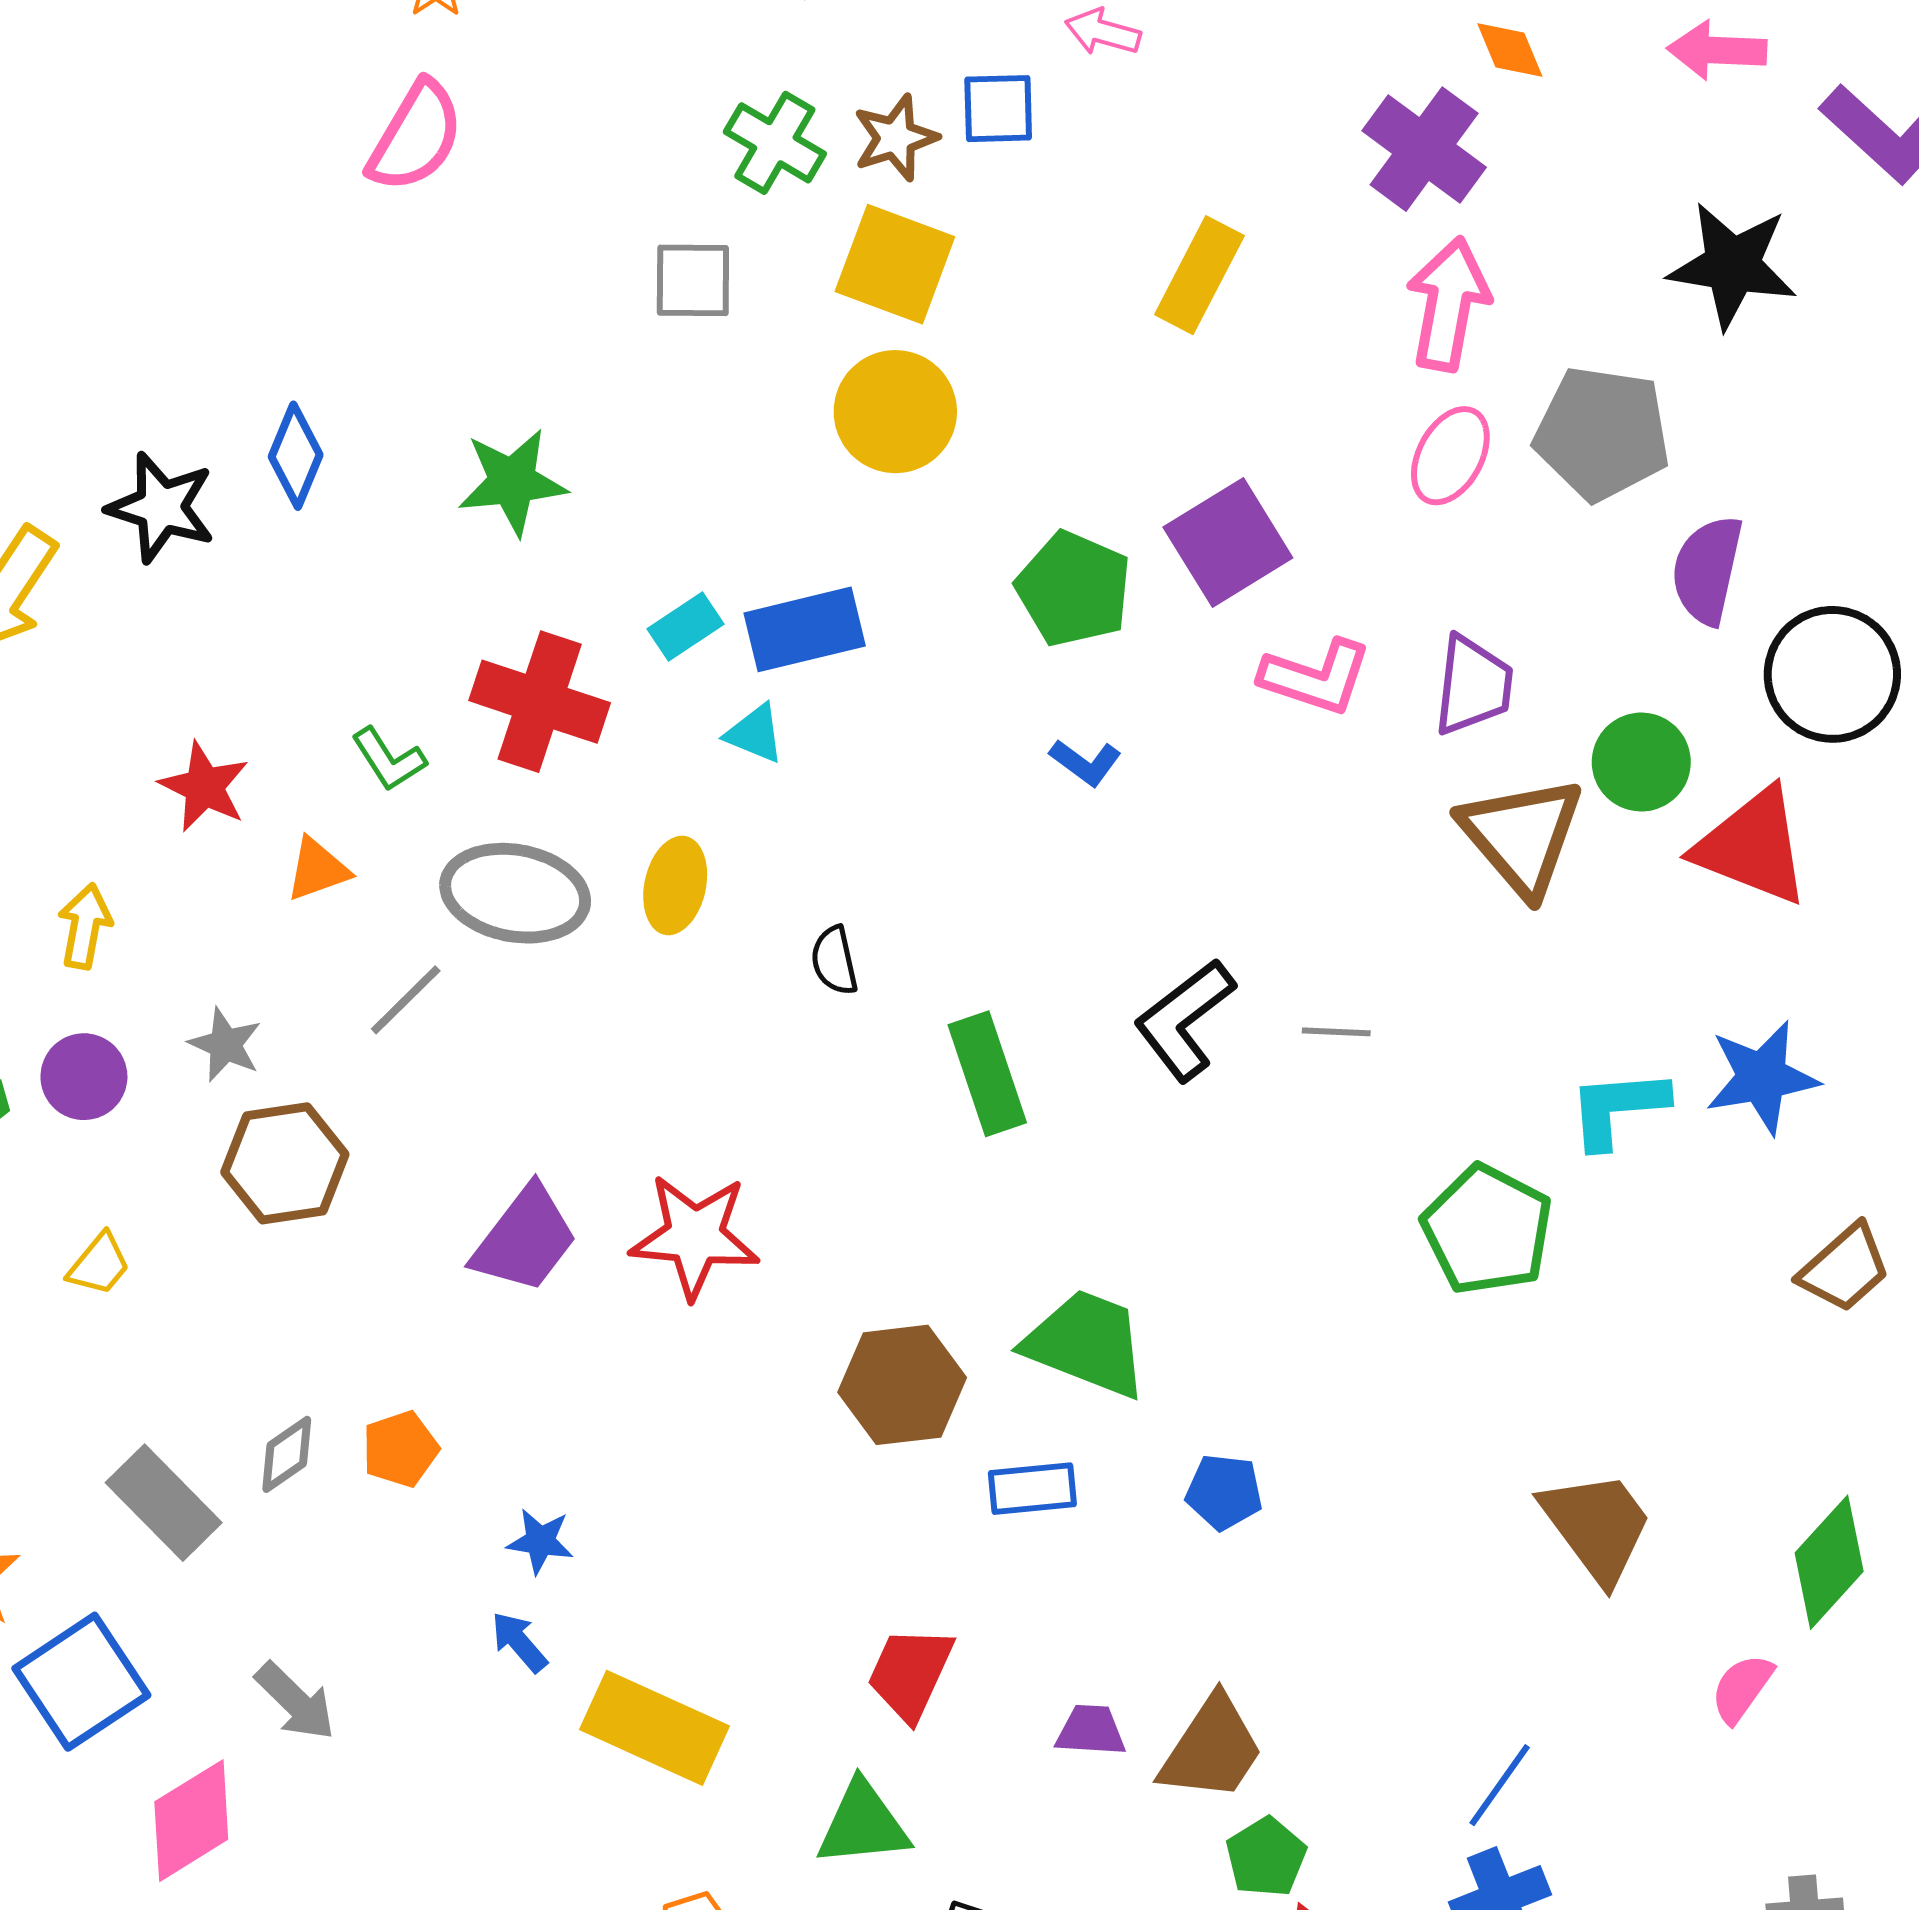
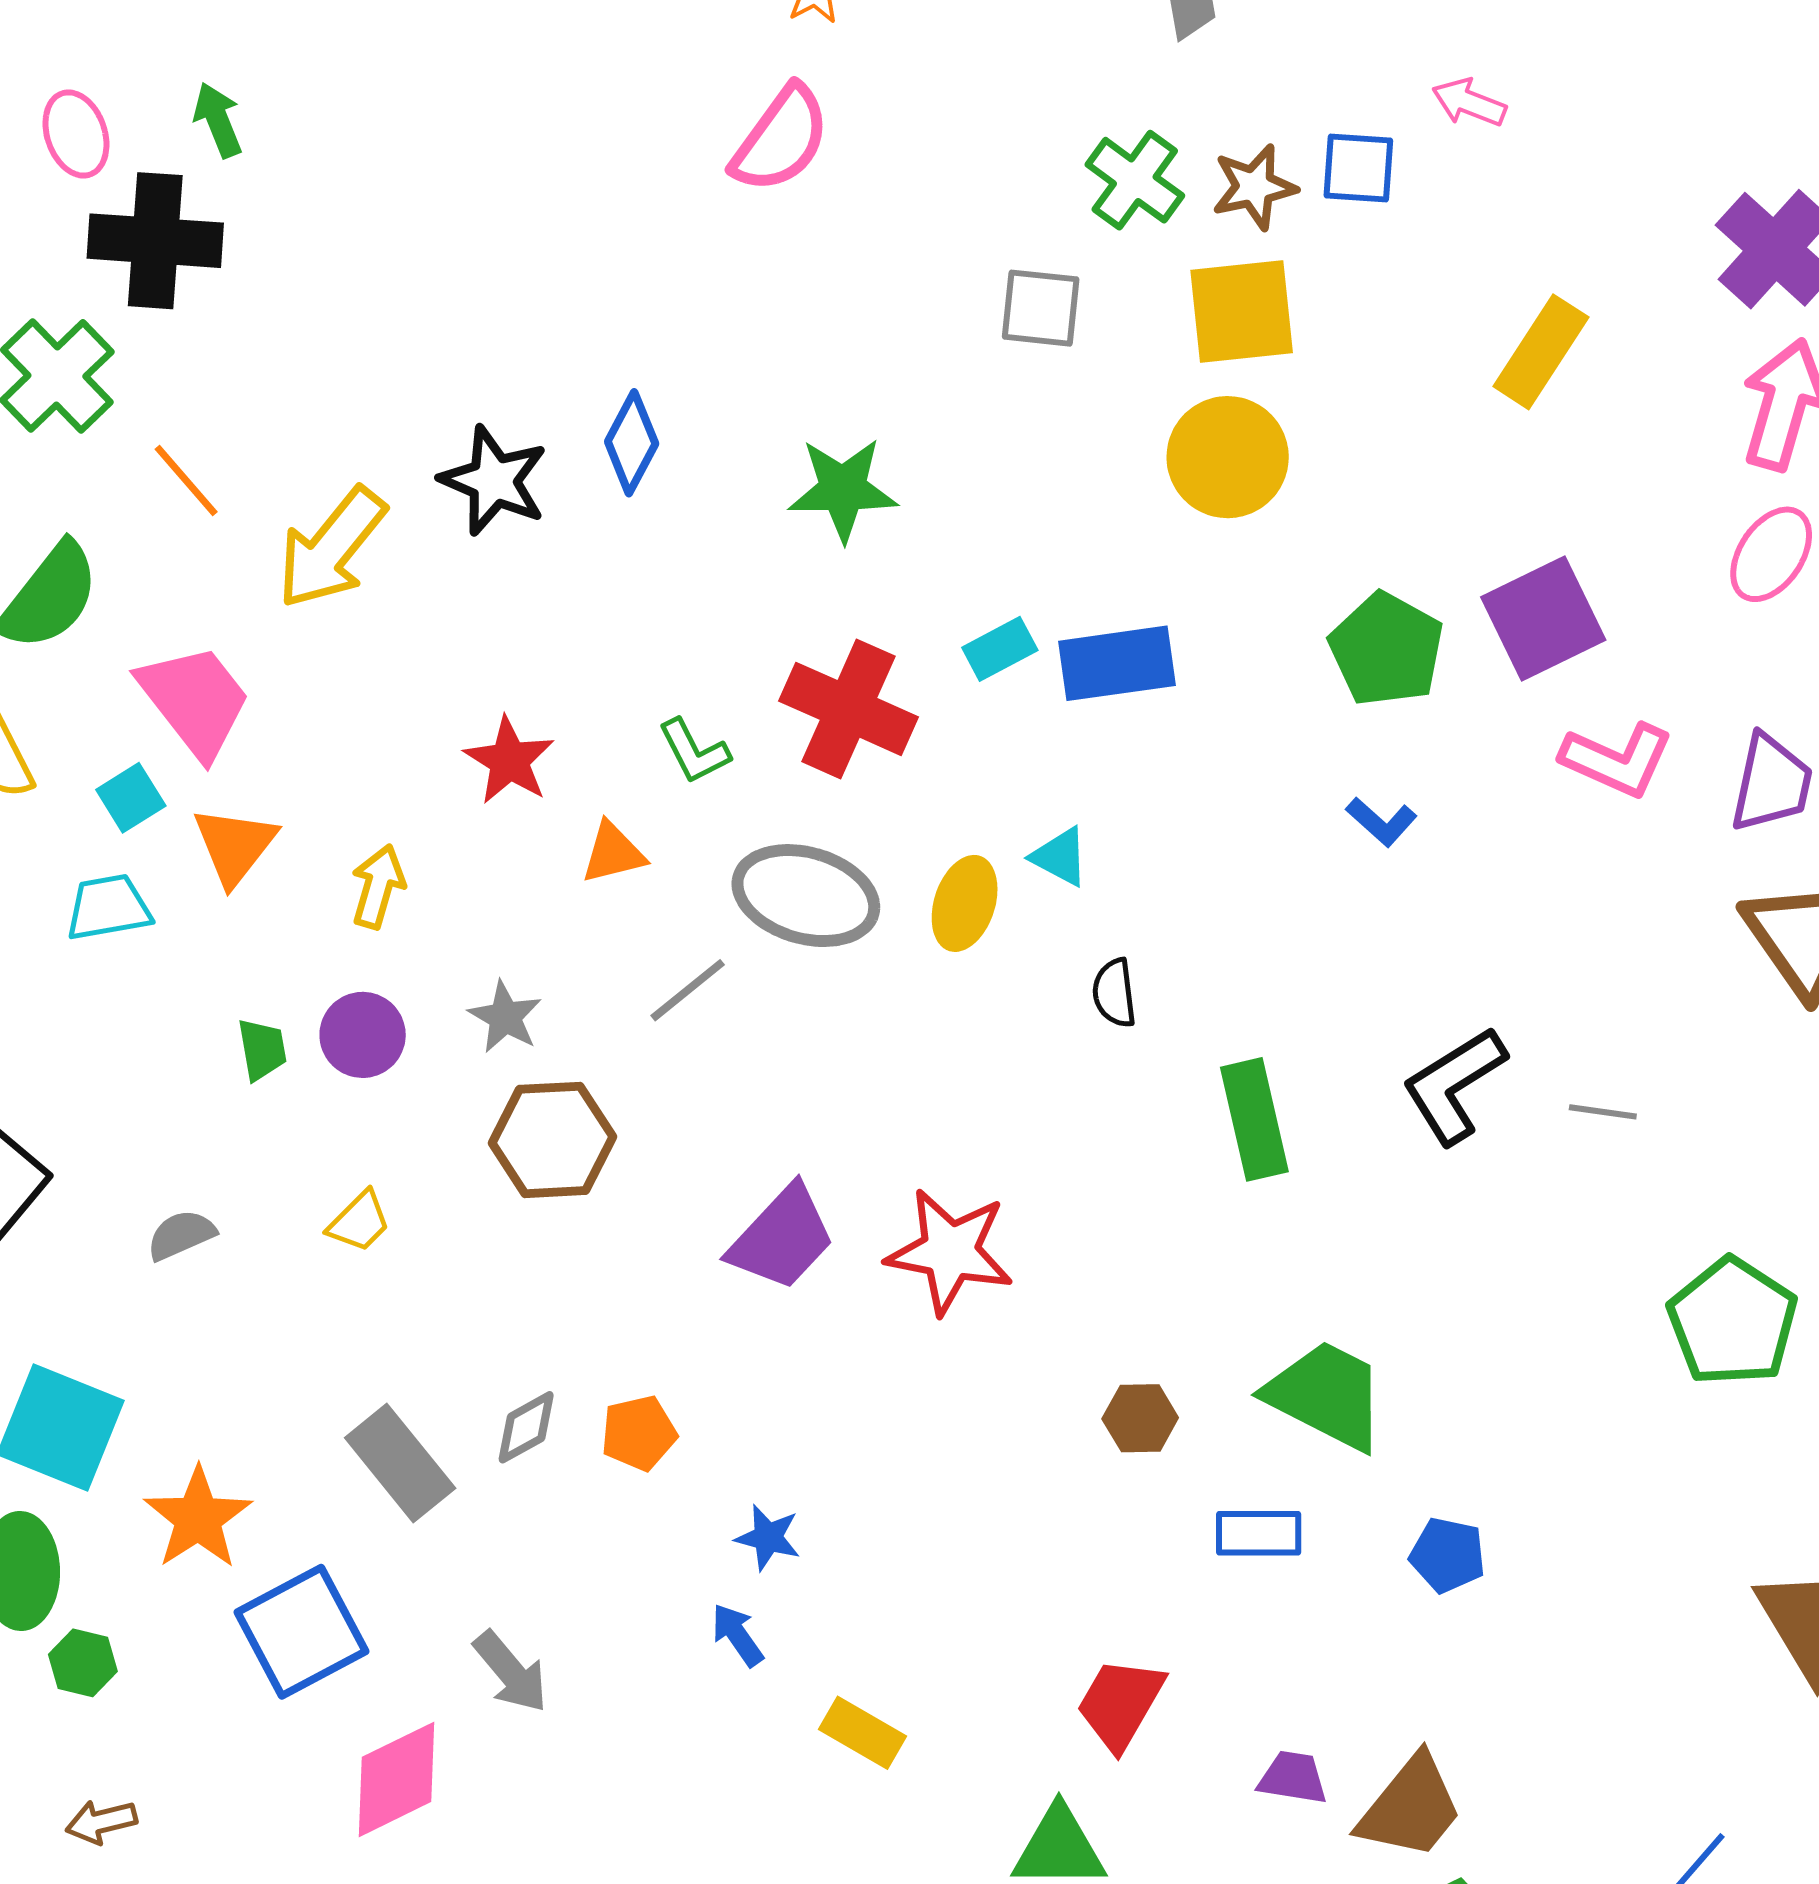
yellow square: (895, 264) -> (1242, 312), turned -32
cyan triangle: (755, 734) -> (1060, 857), moved
brown hexagon: (902, 1385) -> (1140, 1418), size x0.6
yellow rectangle: (654, 1728) -> (863, 1733), size x0.6

